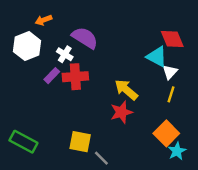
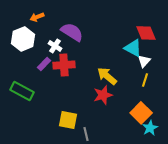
green rectangle: (23, 142) -> (22, 91), moved
gray line: (101, 158) -> (86, 134), turned 32

